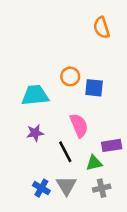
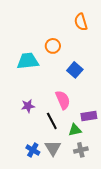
orange circle: (70, 76) -> (53, 46), moved
blue square: (94, 88) -> (75, 70), turned 35
cyan trapezoid: (35, 95) -> (28, 61), moved

